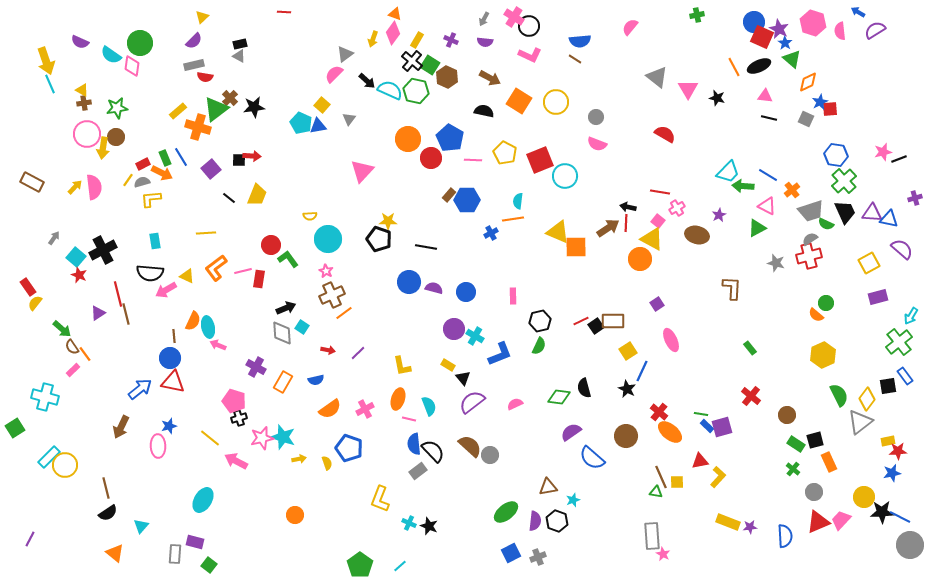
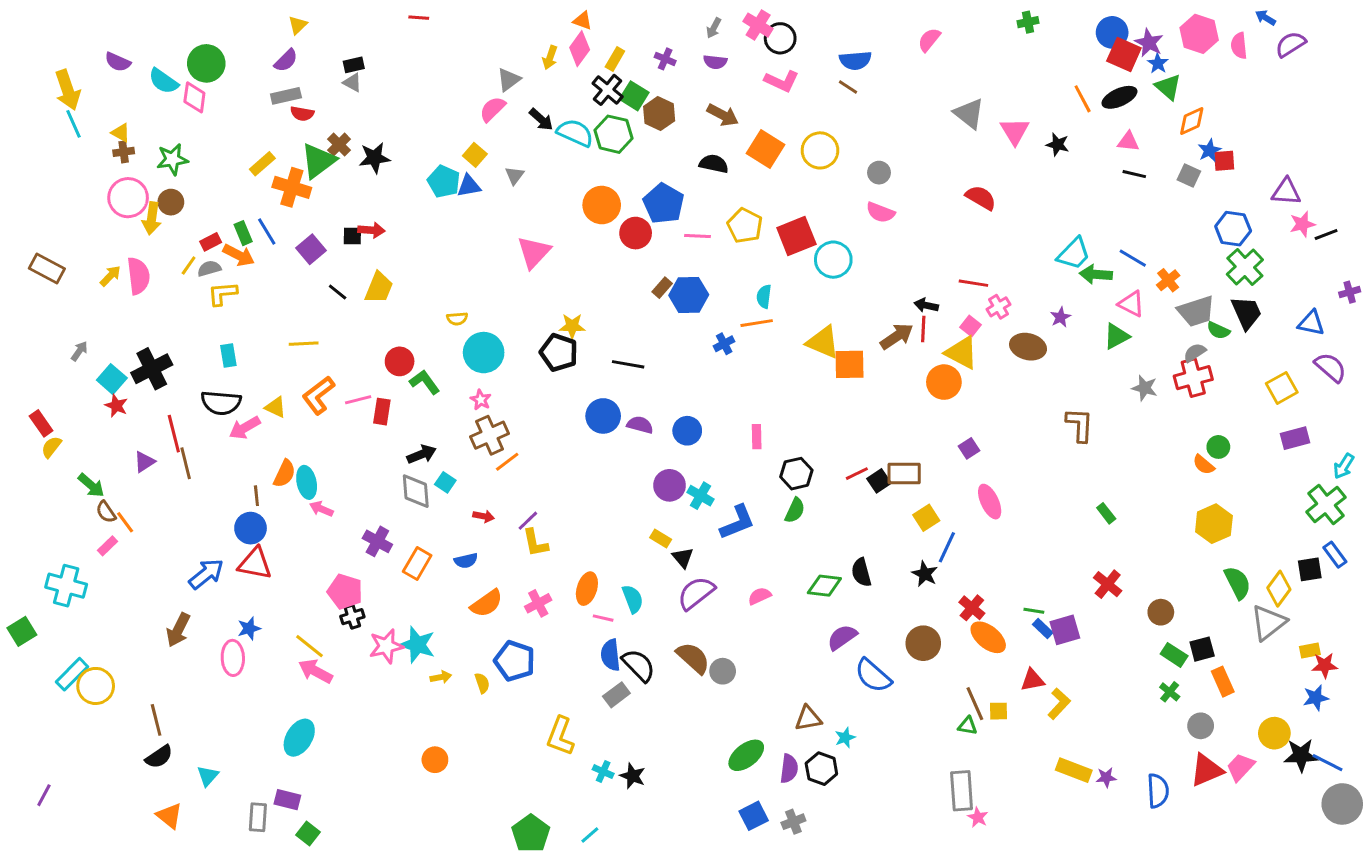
purple triangle: (872, 213) -> (1286, 192), moved
yellow L-shape: (402, 366) -> (535, 543), moved
pink arrow: (236, 461) -> (315, 671), moved

